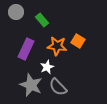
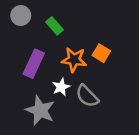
gray semicircle: (58, 87) -> (87, 96), moved

